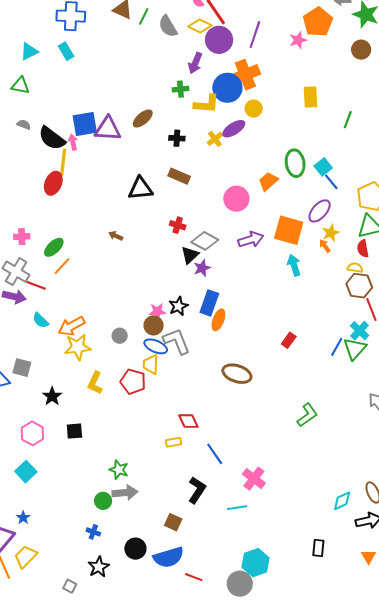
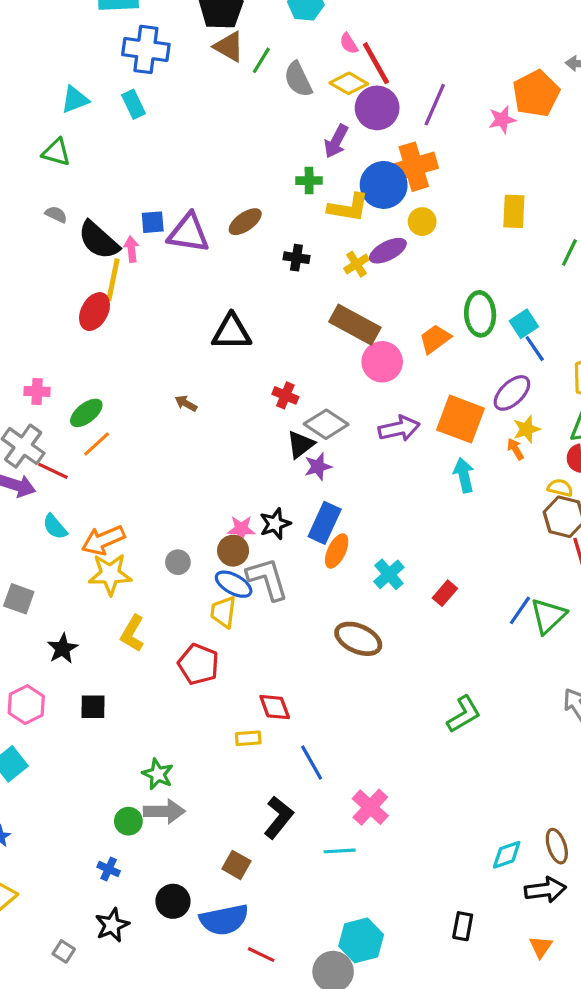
blue square: (85, 124) -> (153, 222), size x0.6
brown rectangle: (179, 176) -> (355, 325), moved, size x1.4
cyan cross: (360, 331) -> (389, 574), moved
red pentagon: (133, 382) -> (198, 664), moved

